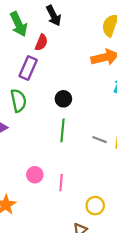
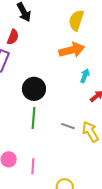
black circle: (63, 99) -> (34, 89), size x1.5

